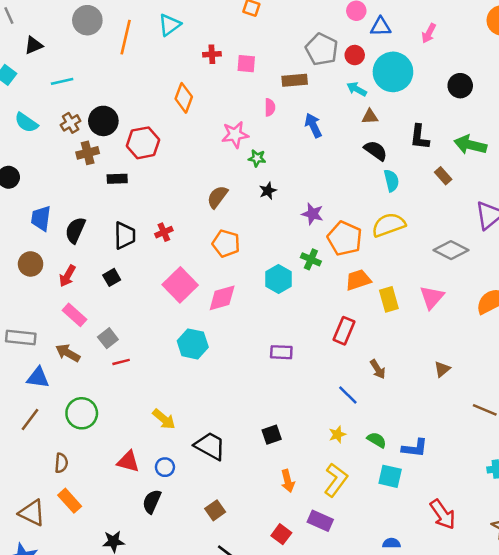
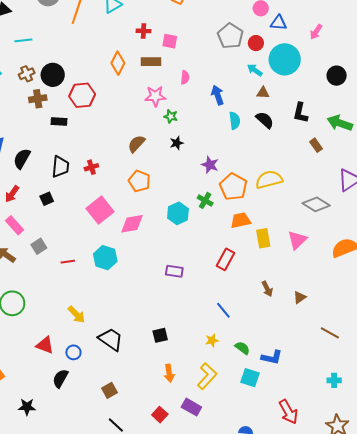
brown rectangle: (295, 80) -> (151, 62), moved
cyan semicircle: (391, 181) -> (235, 121), moved
red line: (121, 362) -> (68, 262), moved
brown arrow: (378, 369) -> (267, 289), moved

